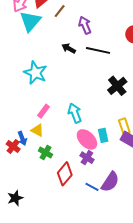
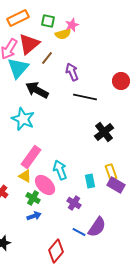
black arrow: (69, 48) -> (37, 90), moved, size x1.6
pink rectangle: (43, 111) -> (31, 157), size x1.6
cyan arrow: (75, 113) -> (60, 170), moved
blue arrow: (22, 138) -> (34, 216), moved, turned -88
pink ellipse: (87, 139) -> (45, 185), moved
red diamond: (65, 174) -> (56, 251), moved

